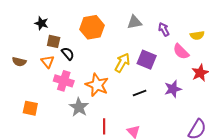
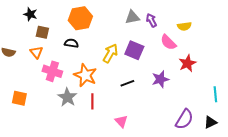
gray triangle: (134, 22) -> (132, 17), moved
black semicircle: (68, 54) -> (71, 43), moved, turned -40
red line: (104, 126) -> (92, 101), moved

